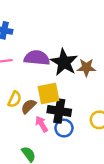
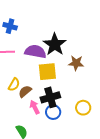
black star: (64, 62) -> (55, 44), moved
yellow square: (49, 93) -> (47, 72), moved
black cross: (59, 111) -> (50, 97), turned -30

